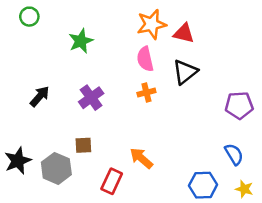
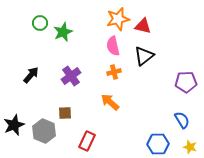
green circle: (29, 17) -> (40, 23), moved
orange arrow: (141, 158) -> (110, 102), moved

